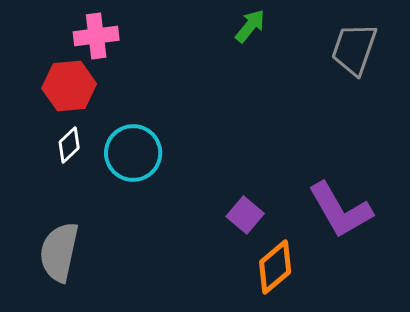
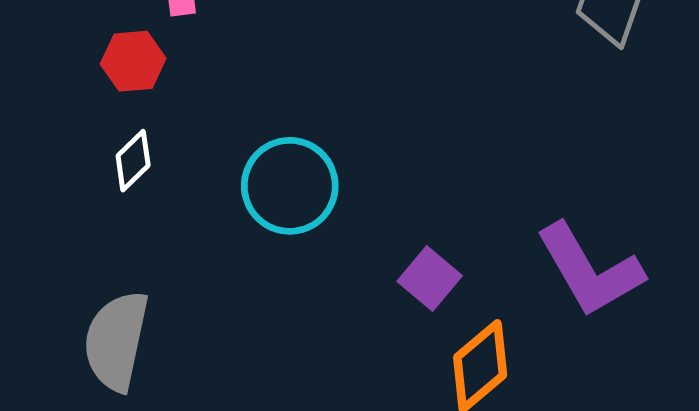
red hexagon: (69, 86) -> (133, 61), size x0.7
cyan circle: (133, 153) -> (290, 186), moved

